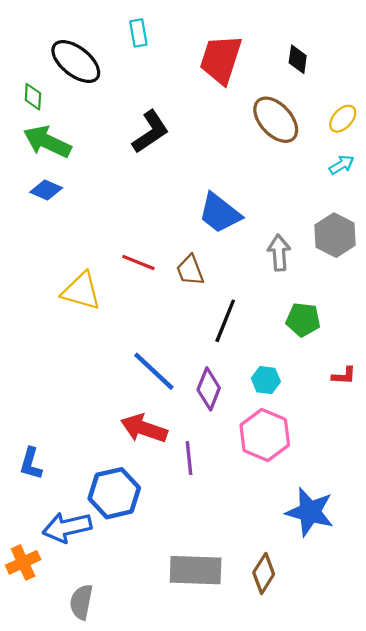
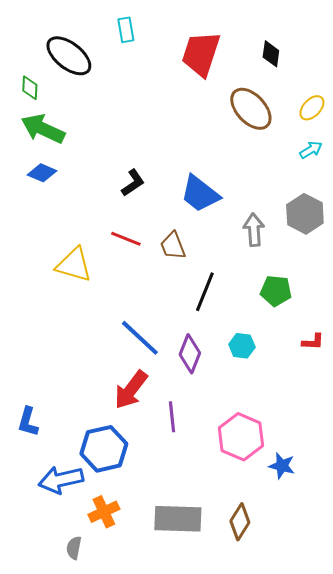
black L-shape: (150, 132) -> (133, 183), moved, size x0.7
red arrow: (144, 428) -> (131, 390), turned -72
pink hexagon: (265, 435) -> (241, 437), moved
blue star: (310, 512) -> (282, 466), size x0.6
orange cross: (23, 562) -> (104, 512), moved
gray semicircle: (81, 602) -> (74, 548), size x0.7

